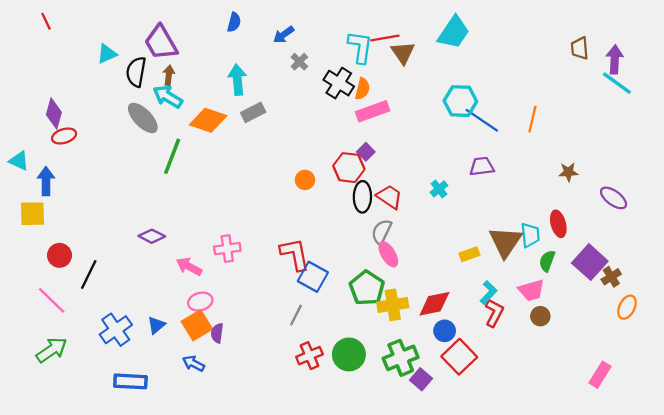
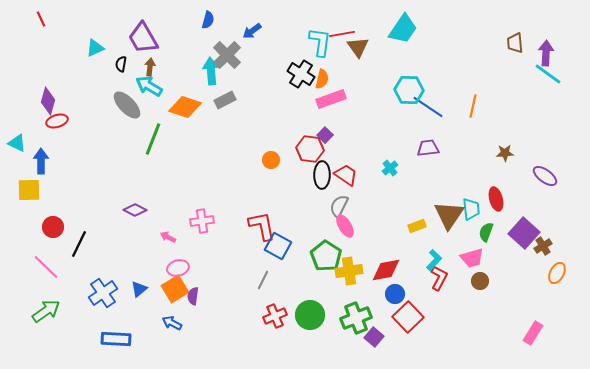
gray cross: (299, 62) -> (227, 55), moved, size x1.8
black semicircle: (136, 72) -> (121, 64), size x0.6
pink arrow: (189, 267) -> (168, 237), size x0.7

